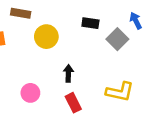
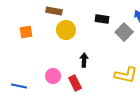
brown rectangle: (21, 13) -> (54, 11), moved
red rectangle: (73, 103) -> (75, 83), moved

